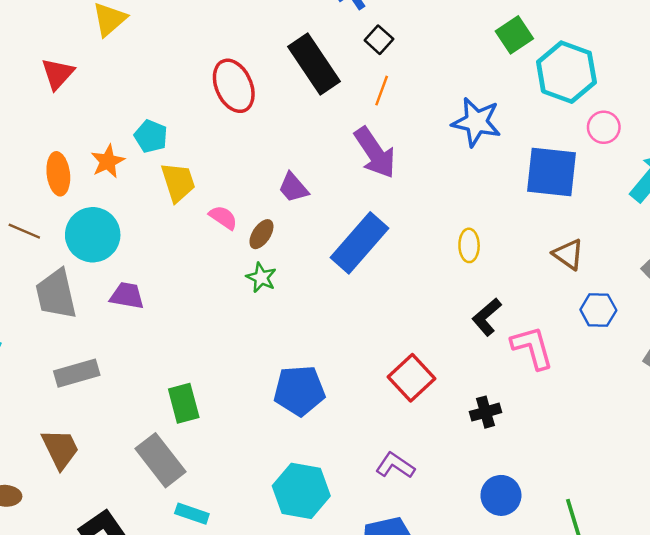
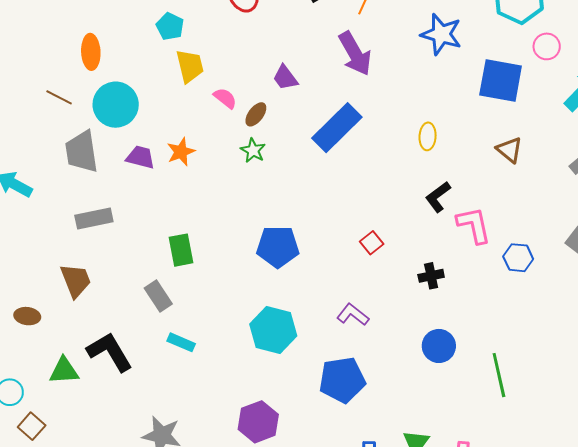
orange star: (108, 161) -> (181, 152), moved
blue hexagon: (598, 310) -> (518, 258), moved
red square: (411, 378) -> (372, 243), size x0.6
gray rectangle: (161, 460) -> (158, 296), size x0.7

